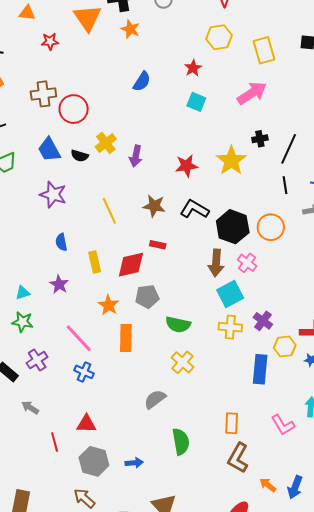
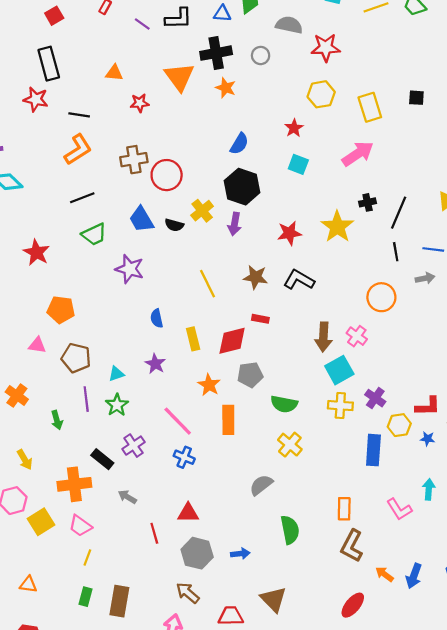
purple star: (53, 195) -> (130, 269), moved
black hexagon: (233, 227) -> (242, 187), moved
green star: (23, 322) -> (117, 405), turned 30

